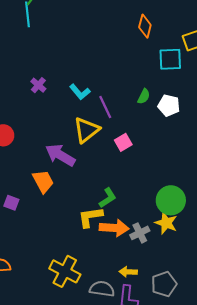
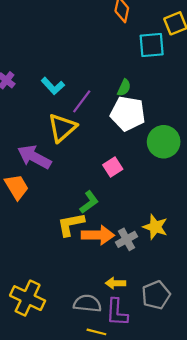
white pentagon: (169, 105) -> (128, 114), moved, size x1.4
purple line: (105, 107) -> (82, 101), turned 65
pink square: (123, 142) -> (113, 167), moved
green circle: (171, 200) -> (164, 142), moved
yellow cross: (65, 271) -> (28, 298), moved

